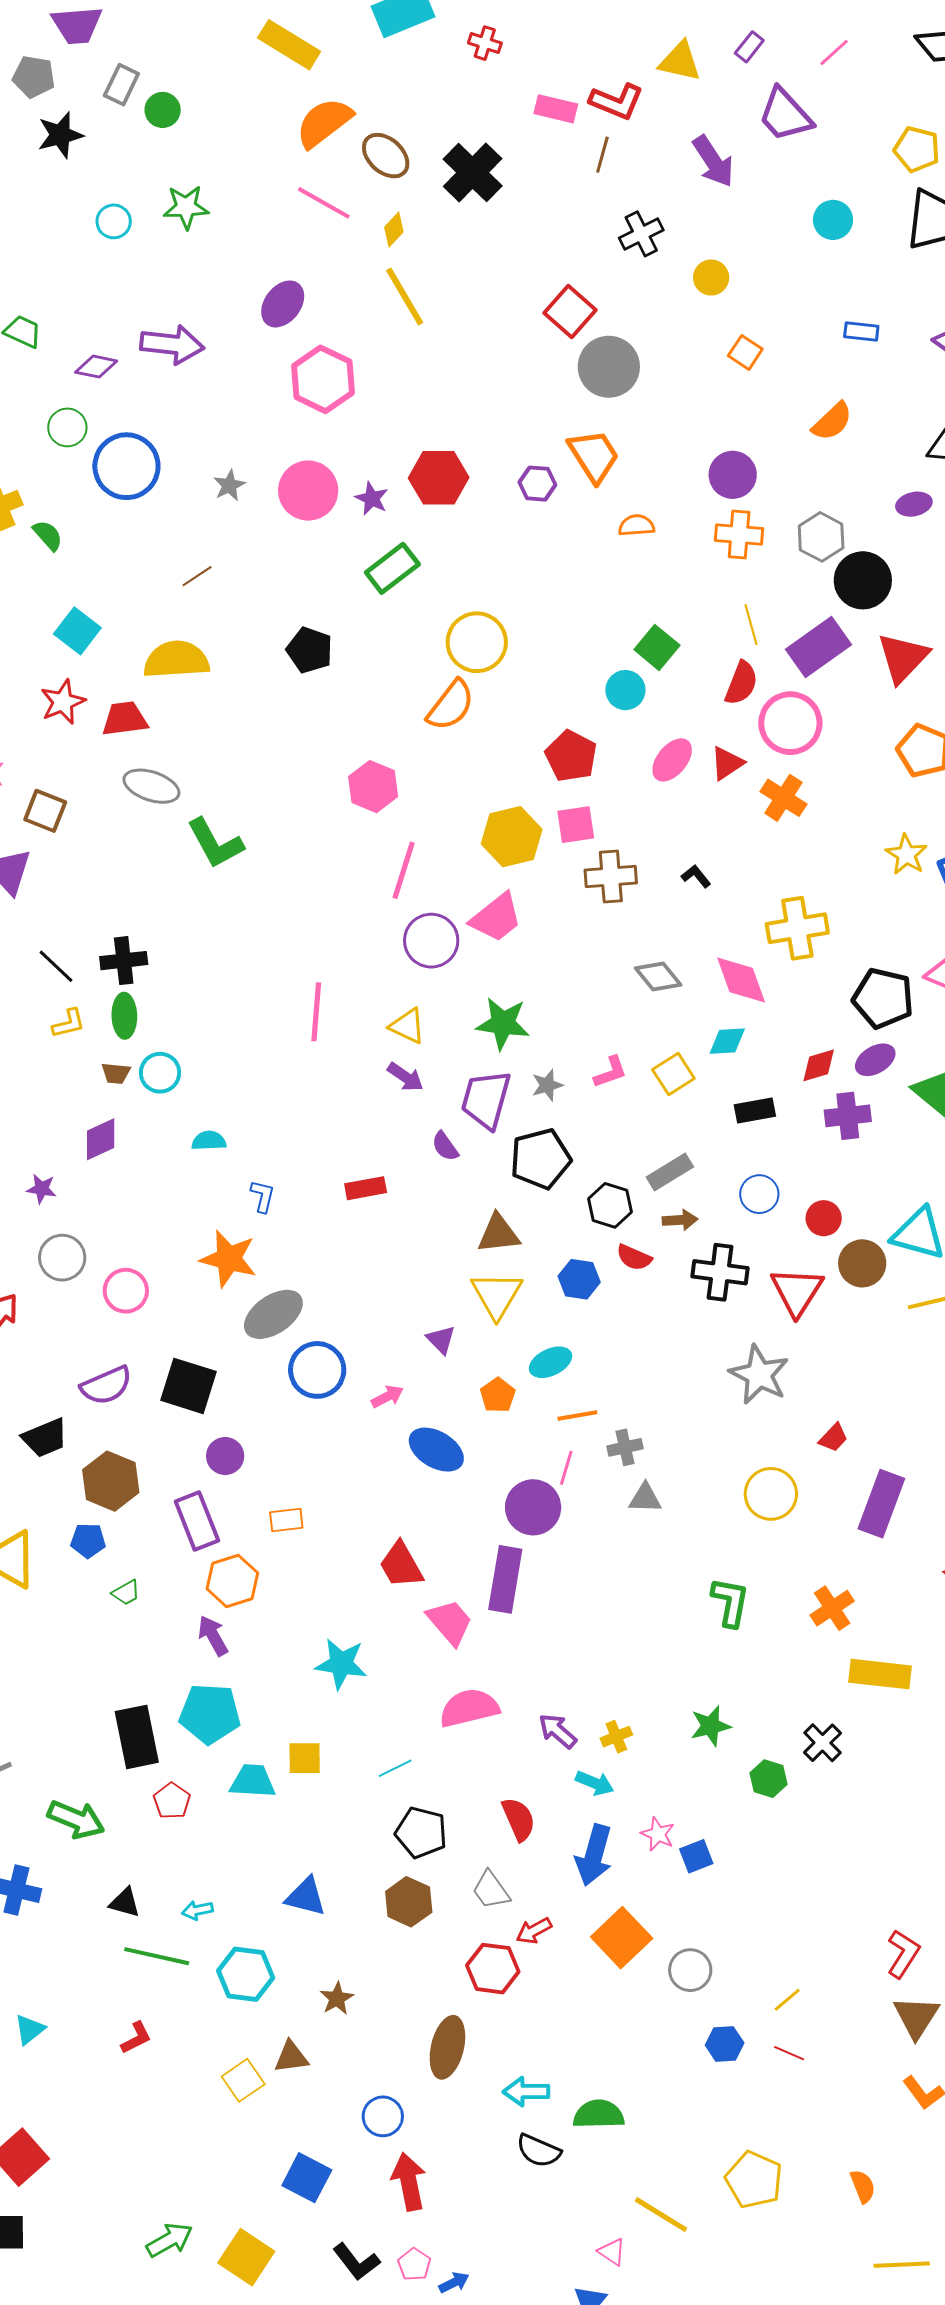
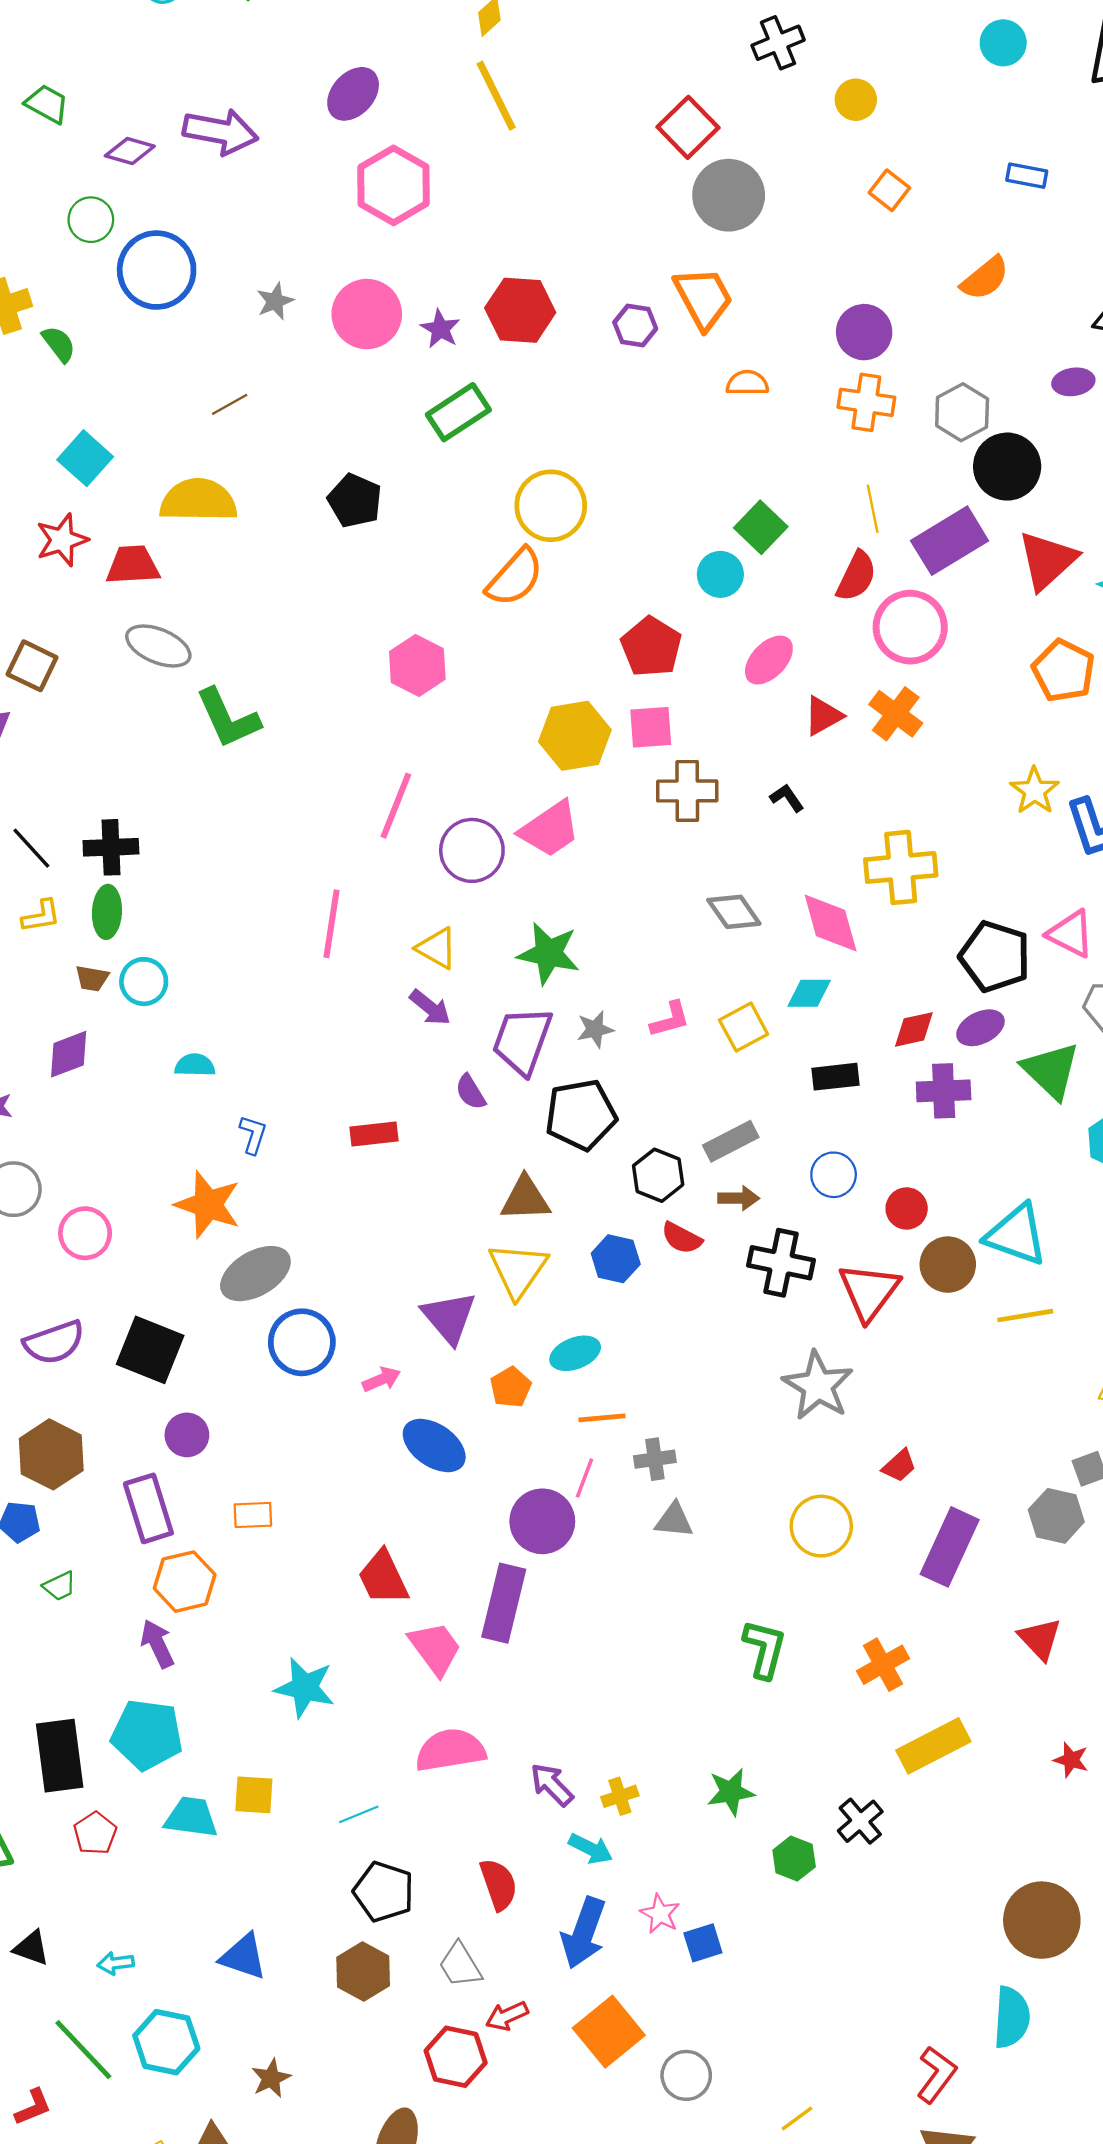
red triangle: (727, 763) -> (823, 716), moved
pink line: (404, 870) -> (396, 806), moved
purple triangle: (441, 1340) -> (449, 1317), size x1.6
yellow rectangle: (880, 1674) -> (933, 1746), turned -38
green line: (157, 1956) -> (83, 2050), moved, turned 30

